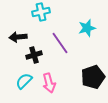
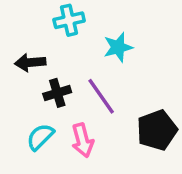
cyan star: (87, 28) -> (118, 47), moved
purple line: (60, 43) -> (101, 96), moved

